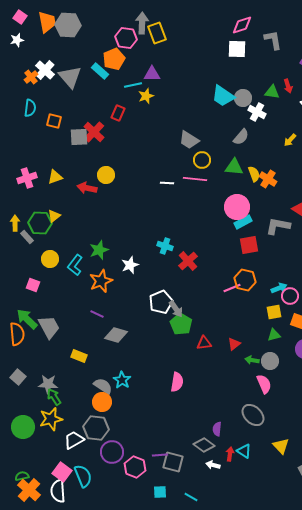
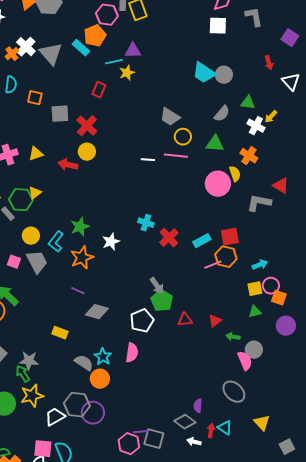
green triangle: (272, 92) -> (248, 103), moved
white cross: (257, 112) -> (256, 126), moved
red cross: (94, 132) -> (87, 126), moved
yellow semicircle: (254, 174) -> (235, 174), moved
cyan rectangle: (243, 222) -> (202, 241), moved
red square: (249, 245) -> (230, 237), moved
pink circle: (290, 296) -> (271, 286), moved
white pentagon: (161, 302) -> (142, 321), moved
gray trapezoid: (49, 327) -> (37, 262), moved
gray circle: (270, 361) -> (254, 350), moved
pink semicircle: (177, 382) -> (132, 353), moved
green arrow: (54, 397) -> (23, 374), moved
orange circle: (102, 402) -> (100, 379), moved
purple circle: (112, 452) -> (93, 413), moved
pink hexagon: (135, 467) -> (129, 444), moved
pink square: (62, 472) -> (43, 449), turned -30

